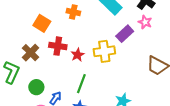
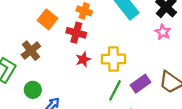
purple rectangle: (125, 34) -> (141, 84), moved
red cross: (58, 46) -> (76, 33), moved
green line: (81, 84) -> (115, 90), moved

